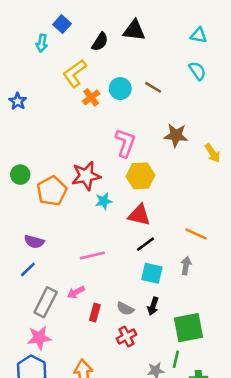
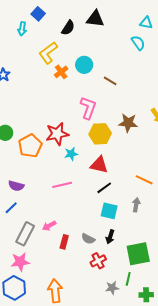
cyan semicircle: (197, 71) -> (138, 43), moved
brown line: (153, 87) -> (110, 81), moved
brown star: (176, 135) -> (128, 123), moved
pink line: (92, 256) -> (62, 185), moved
red cross: (127, 336) -> (98, 261), moved

